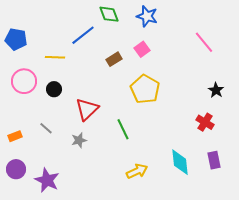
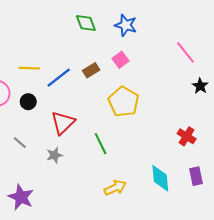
blue line: (83, 35) -> (59, 78), moved
black star: (216, 90) -> (200, 86), moved

